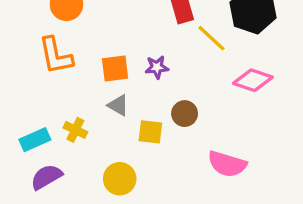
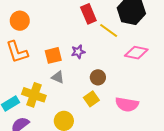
yellow cross: (75, 130) -> (34, 95), size x1.6
yellow square: (150, 132) -> (91, 99), moved, turned -35

